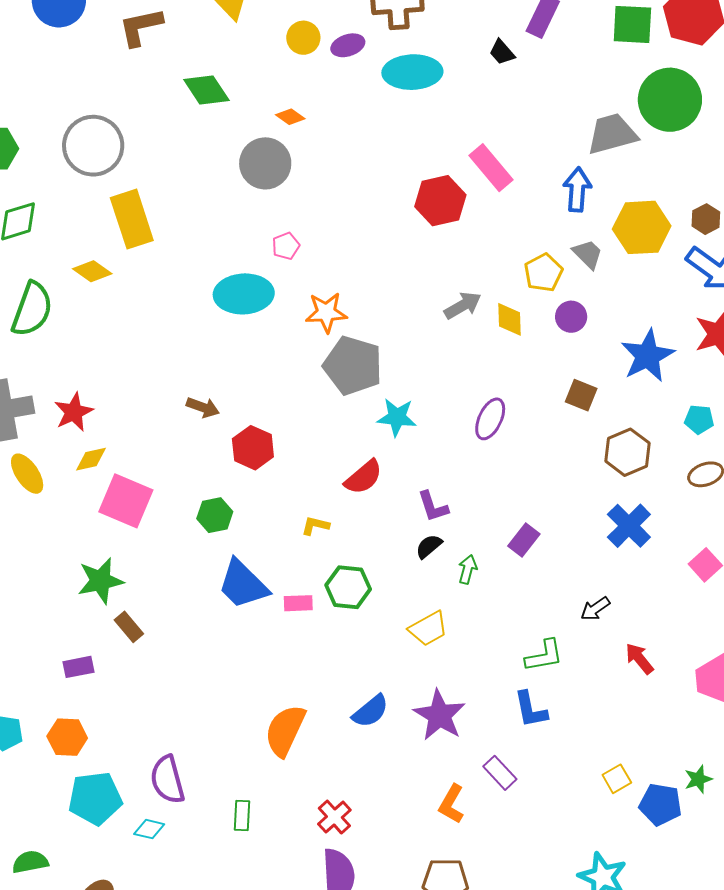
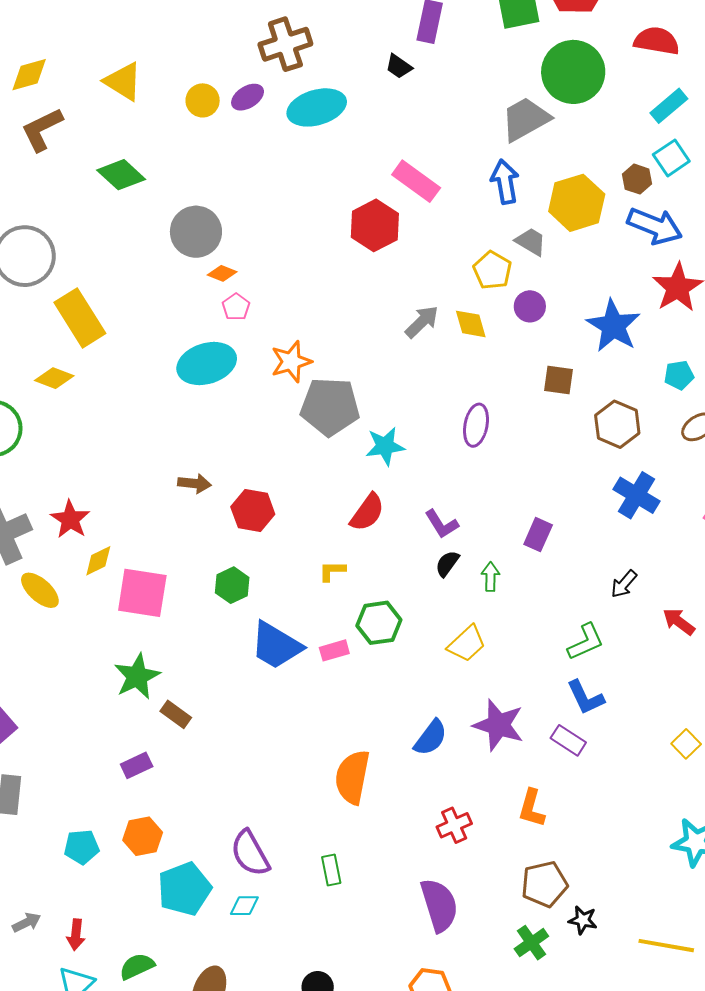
orange diamond: (290, 117) -> (222, 273), moved
purple rectangle: (500, 773) -> (568, 740), moved
red cross: (334, 817) -> (454, 825), moved, turned 32

